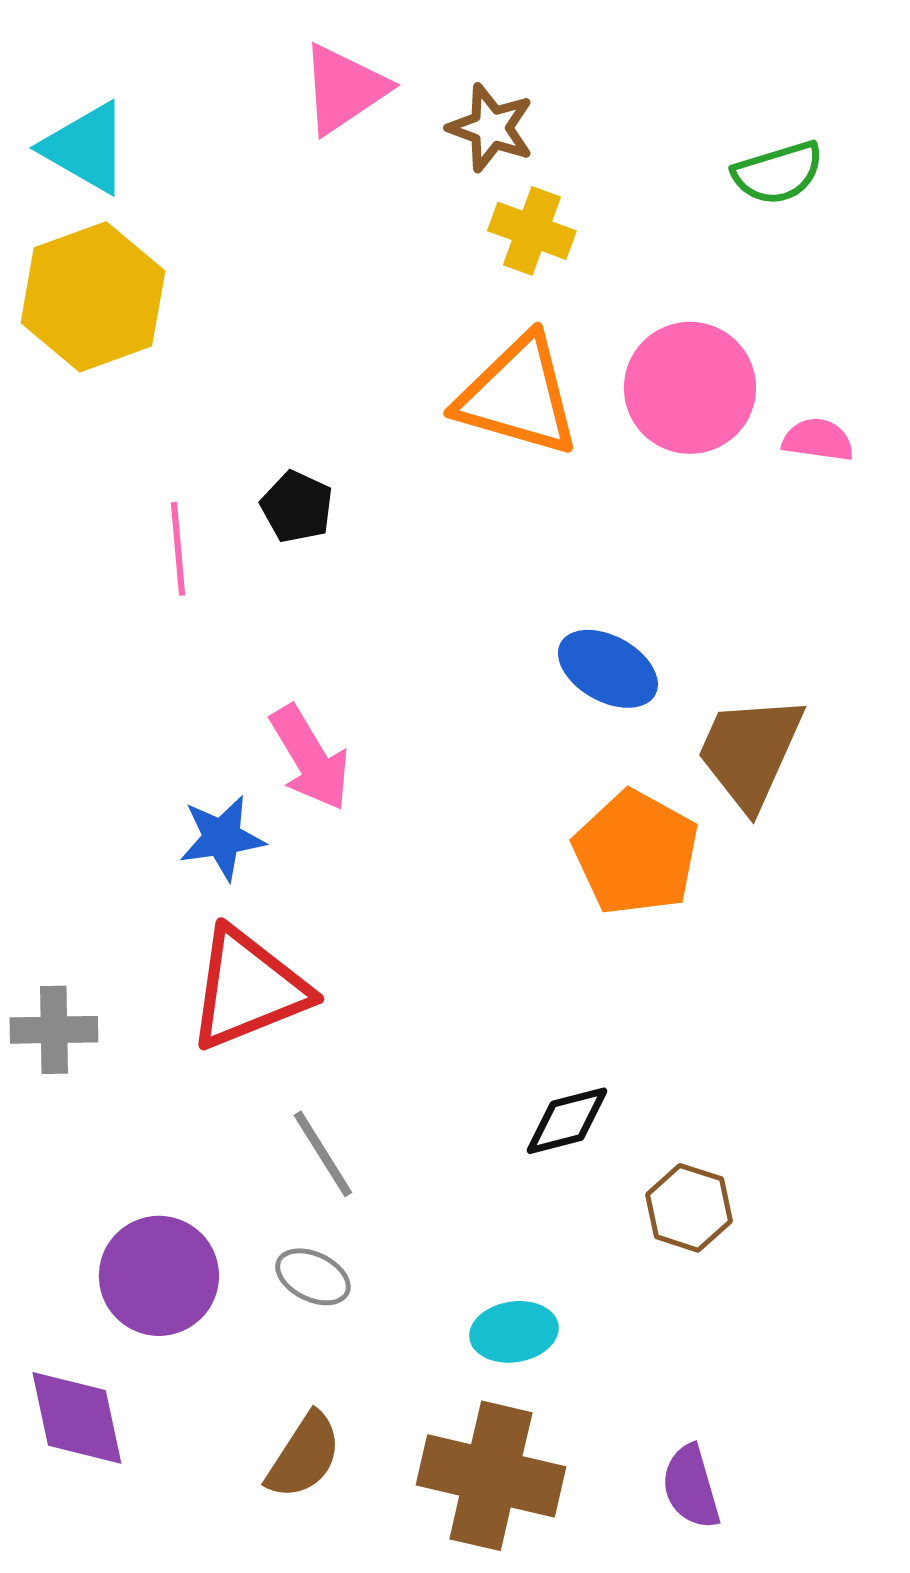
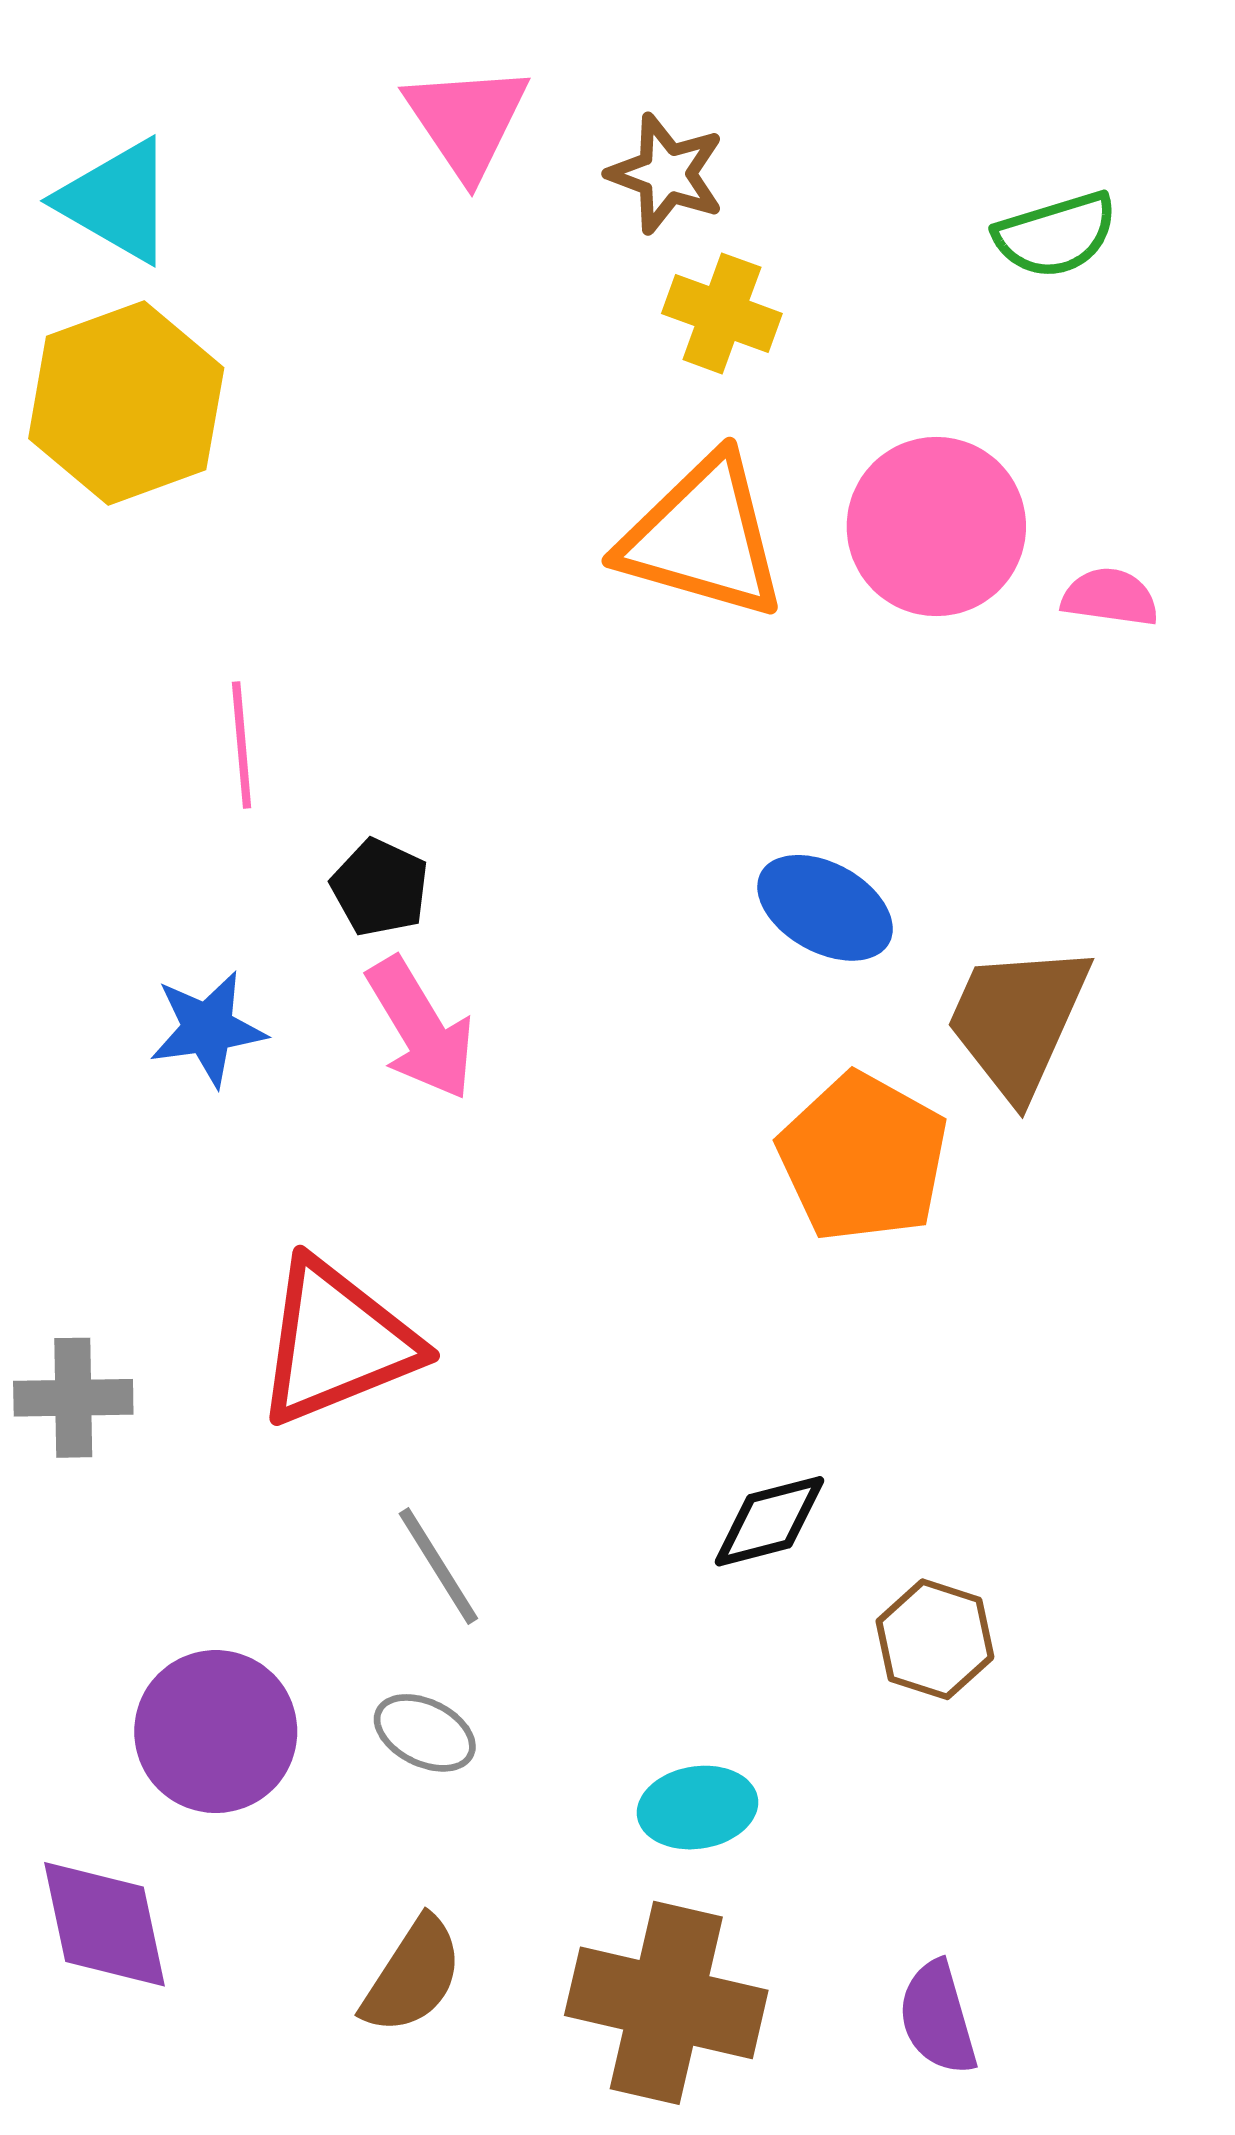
pink triangle: (344, 89) -> (467, 121), turned -30
black pentagon: (297, 507) -> (380, 887), moved
blue star: (222, 838) -> (208, 1029), moved

